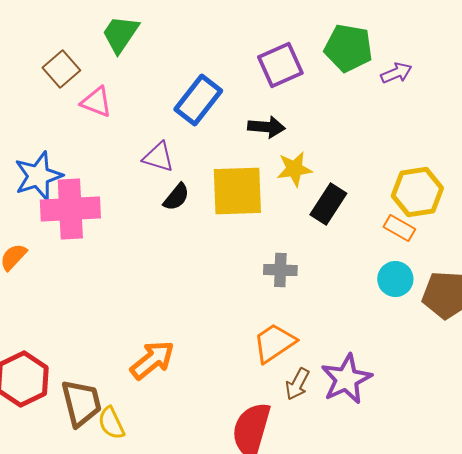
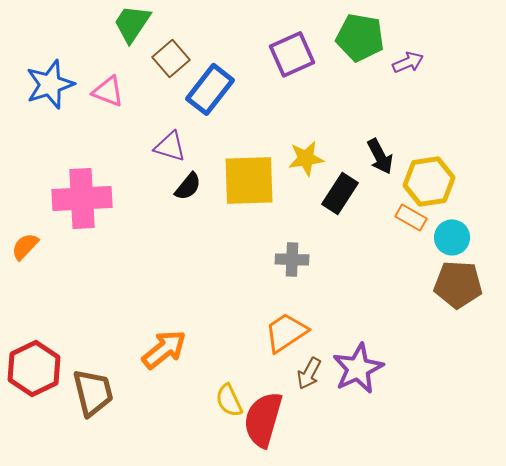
brown square: (61, 69) -> (171, 58), moved
black arrow: (266, 127) -> (380, 156), moved, turned 57
blue star: (38, 176) -> (50, 84), moved
cyan circle: (395, 279) -> (452, 237), moved
yellow semicircle: (111, 423) -> (229, 400), moved

